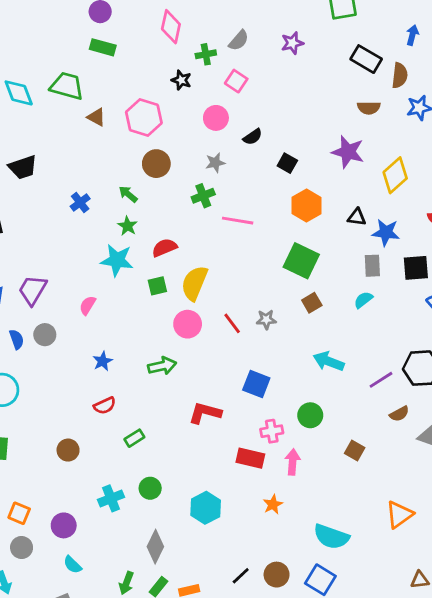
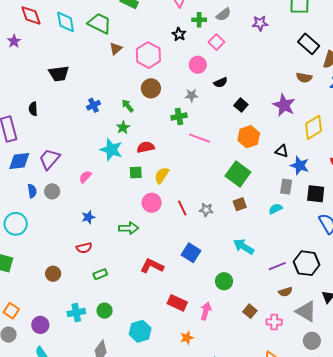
brown triangle: (96, 117) -> (116, 49), turned 40
yellow semicircle: (194, 283) -> (162, 175), size x0.7
pink cross: (272, 431) -> (274, 322), moved

